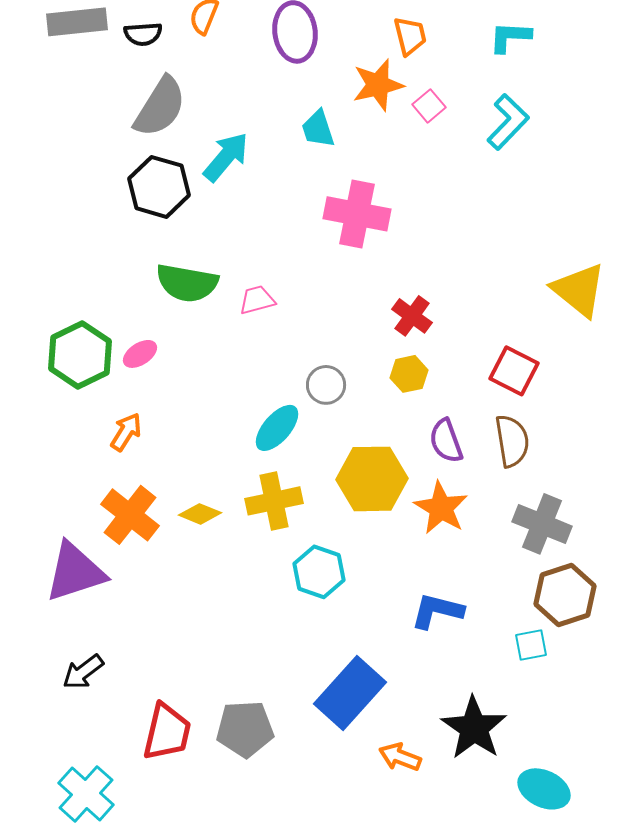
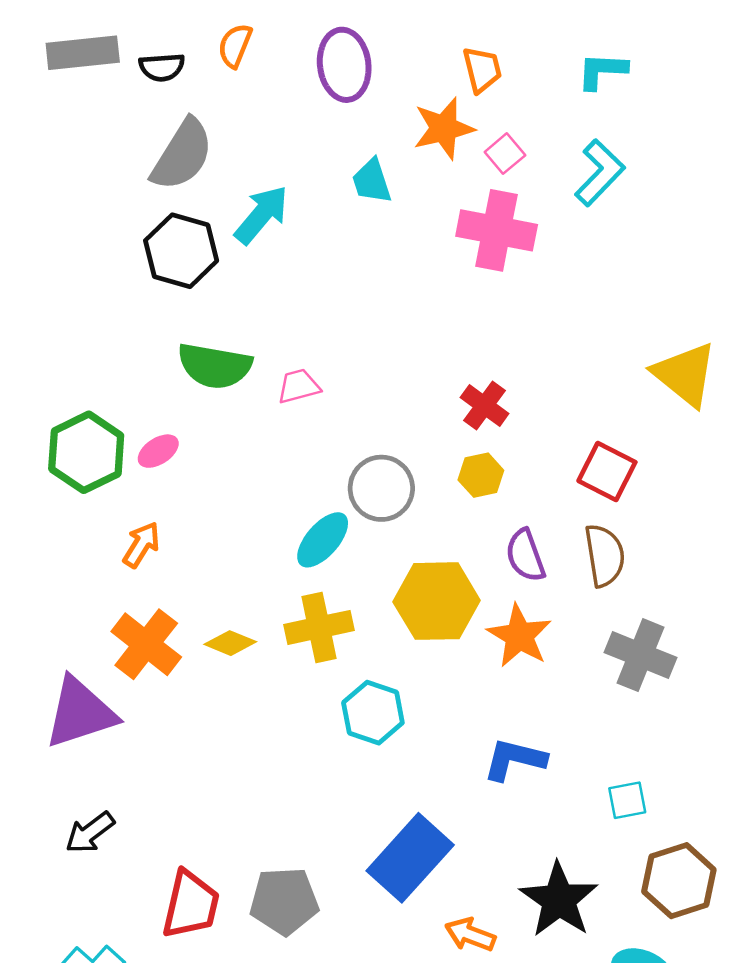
pink cross: (357, 214) -> (497, 230), moved
gray circle: (326, 385) -> (381, 488), size x1.4
brown hexagon: (565, 595) -> (679, 881), moved

